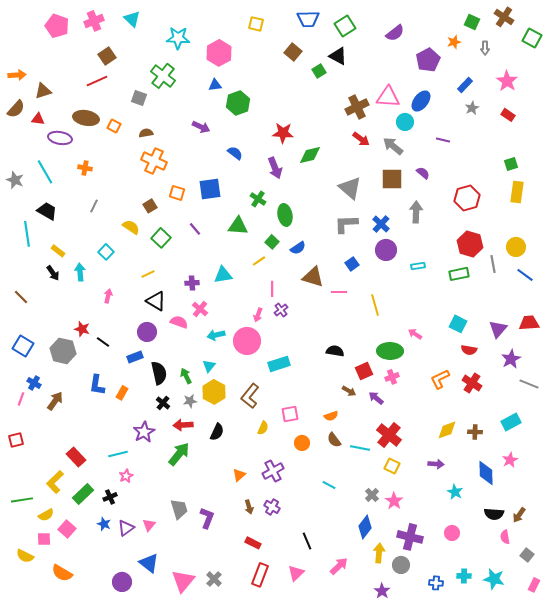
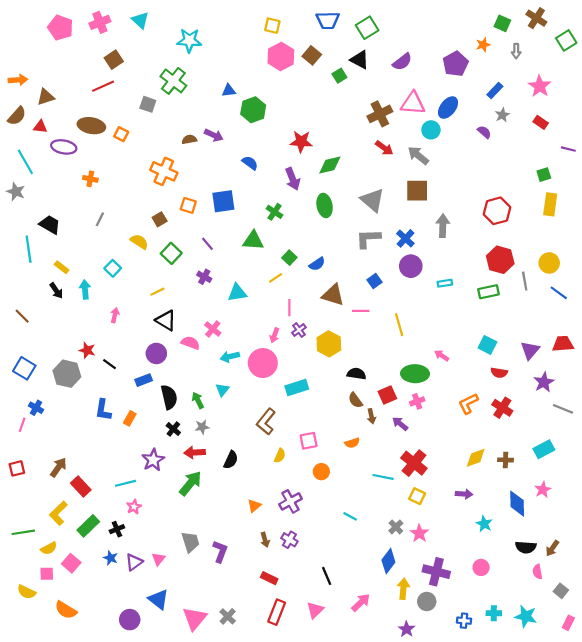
purple semicircle: (395, 33) -> (402, 62), moved
green square: (532, 38) -> (566, 40), turned 30
pink hexagon: (219, 53) -> (281, 56), moved
brown semicircle: (146, 133) -> (189, 139), moved
purple line: (443, 140) -> (568, 149), moved
cyan line: (45, 172) -> (25, 162), moved
purple semicircle: (423, 173) -> (484, 132), moved
green ellipse: (285, 215) -> (325, 205), moved
purple cross: (192, 283) -> (204, 277), moved, turned 32
brown arrow: (349, 391) -> (371, 416), turned 48
yellow hexagon: (214, 392) -> (329, 344), moved
brown arrow: (55, 401) -> (58, 467), moved
brown semicircle: (334, 440) -> (355, 400), moved

